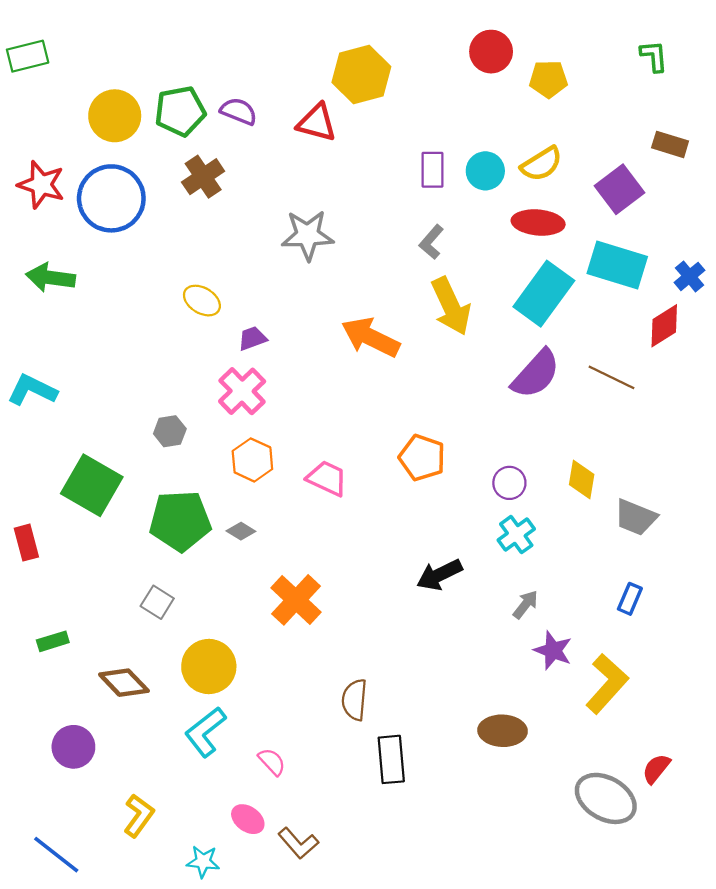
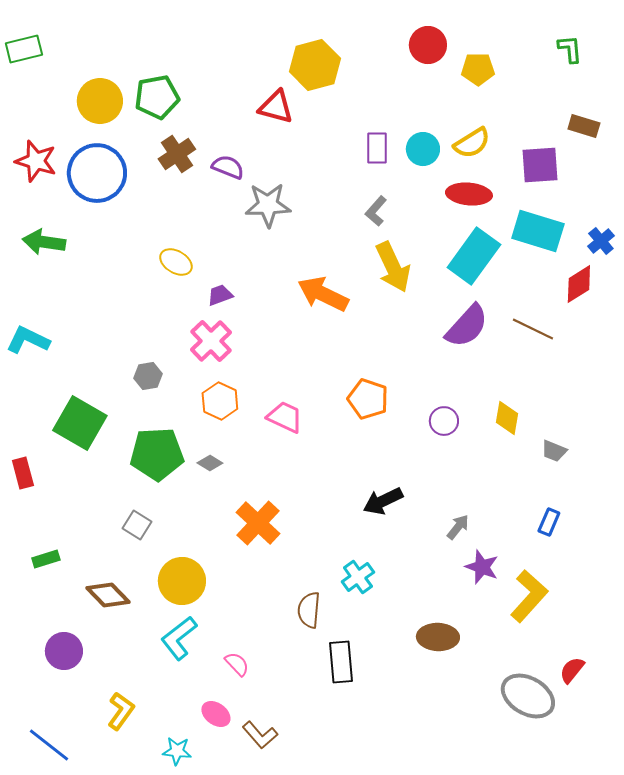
purple semicircle: (239, 111) -> (228, 167), moved
purple square: (620, 189) -> (540, 165), turned 33
gray trapezoid: (636, 517) -> (554, 451), size x0.7
cyan cross: (516, 535) -> (358, 577), moved

